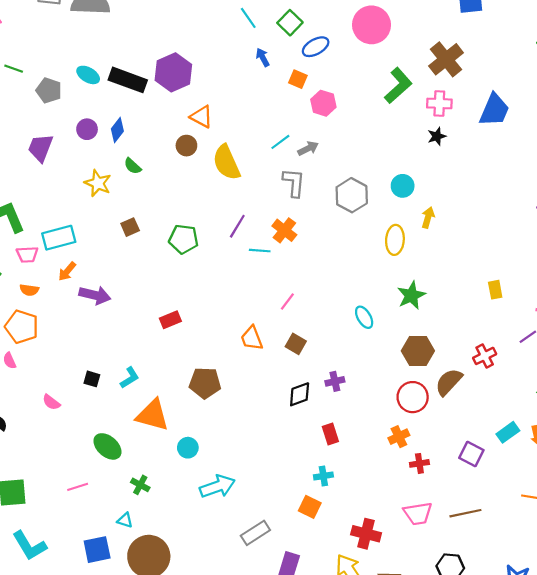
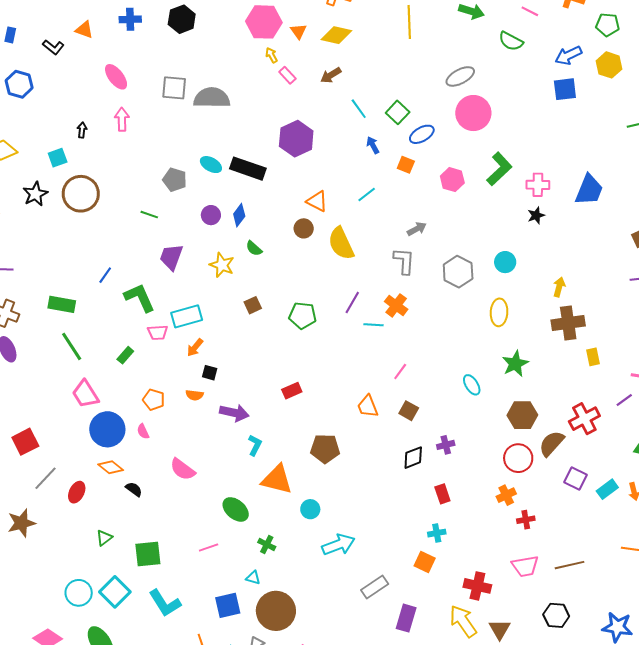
brown cross: (446, 59) -> (568, 323), moved, turned 32
green line: (14, 69) -> (149, 215), moved
purple hexagon: (173, 72) -> (296, 139), moved
pink hexagon: (323, 103) -> (452, 180), moved
cyan line: (280, 142) -> (367, 194), moved
purple trapezoid: (40, 148) -> (171, 257), moved
yellow arrow: (428, 218) -> (559, 287), moved
orange semicircle: (29, 290) -> (194, 395), moved
purple arrow: (95, 295) -> (234, 413), moved
orange pentagon: (22, 327) -> (154, 400), size x0.7
red cross: (485, 356) -> (584, 419), size x1.4
cyan L-shape: (130, 378) -> (255, 445), turned -30
black square: (92, 379) -> (210, 373), moved
pink semicircle: (51, 402) -> (183, 469), size x1.5
purple square: (471, 454) -> (576, 478), moved

